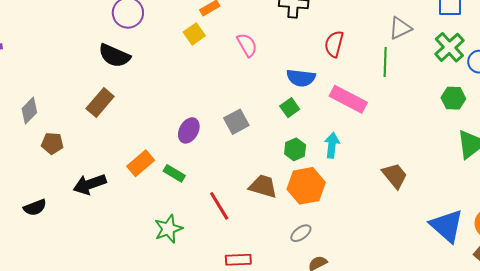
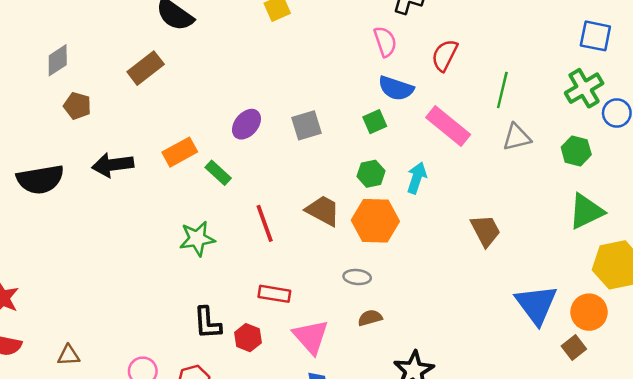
gray triangle: (400, 28) -> (517, 137), moved
pink semicircle: (247, 45) -> (385, 42), moved
black semicircle: (35, 207) -> (40, 179), size x1.6
gray ellipse: (301, 233) -> (357, 277), turned 30

